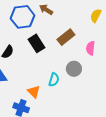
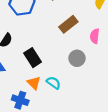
black rectangle: (37, 43) -> (33, 58), moved
cyan semicircle: (54, 80) -> (53, 83), moved, turned -72

